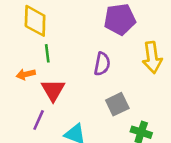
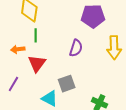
gray square: (117, 104) -> (67, 84), moved
purple line: (39, 120) -> (13, 84), moved

